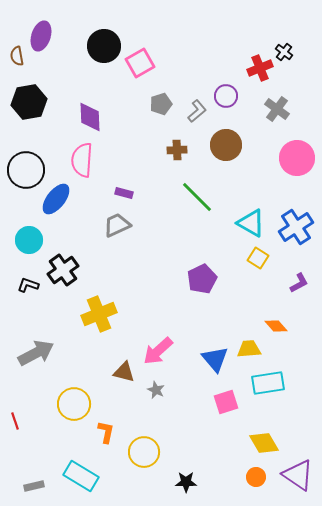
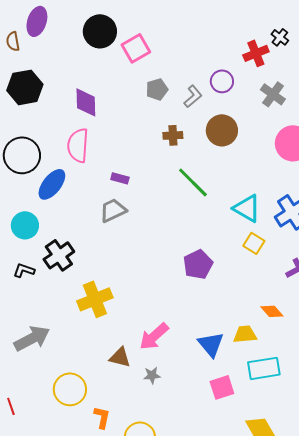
gray star: (156, 390) -> (152, 375), turned -30

